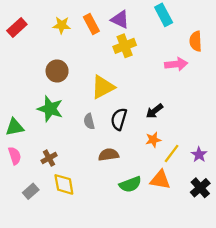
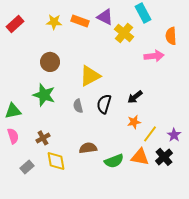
orange rectangle: (91, 24) -> (80, 21), turned -42
yellow cross: (125, 46) -> (124, 33), moved, turned -30
brown semicircle: (109, 155) -> (88, 148), moved
black cross: (200, 188) -> (164, 157), moved

